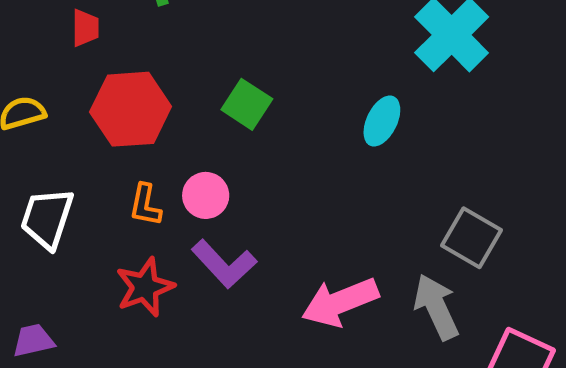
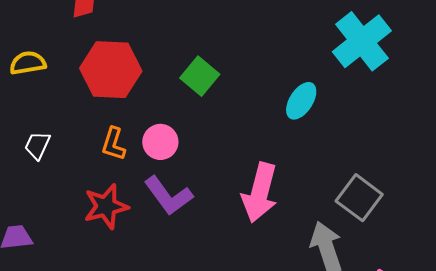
white trapezoid: (47, 218) -> (37, 145), size x0.6
pink arrow: (340, 302) -> (260, 193), moved, turned -60

